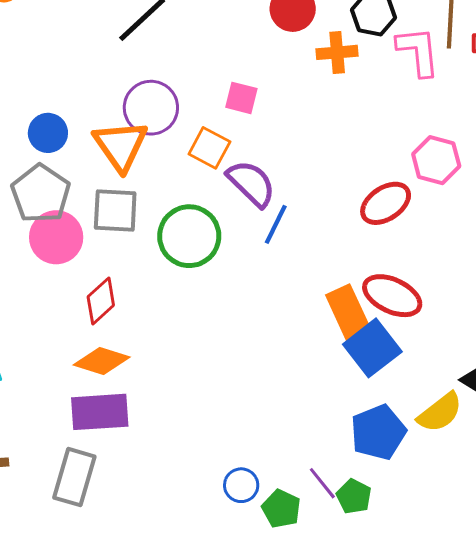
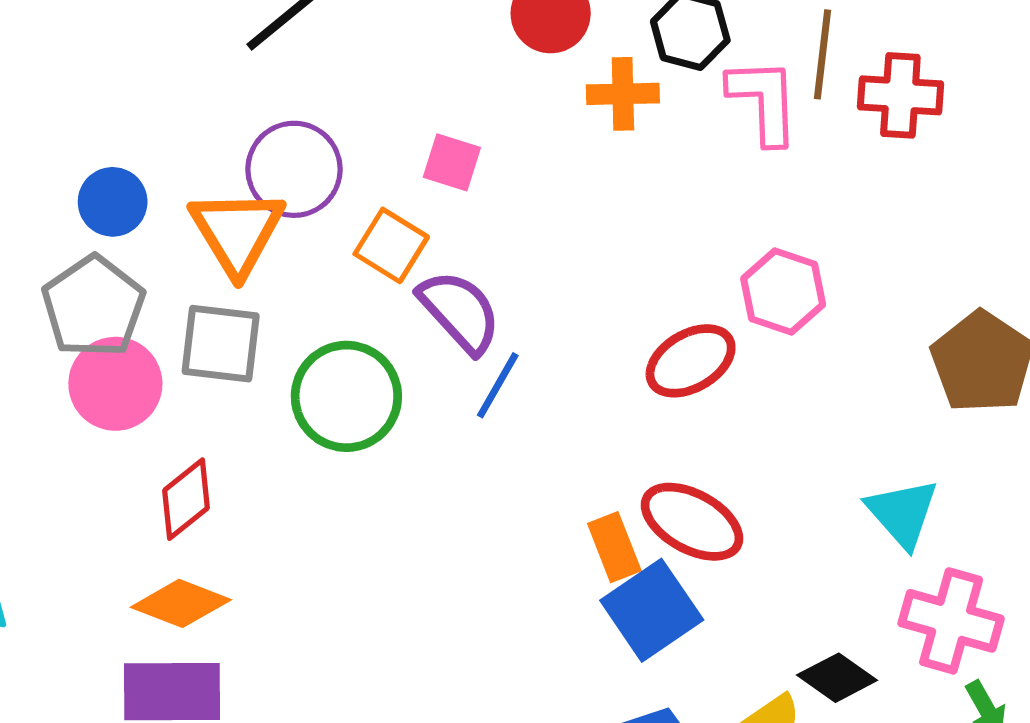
orange rectangle: (349, 313) -> (614, 547), size x0.7

